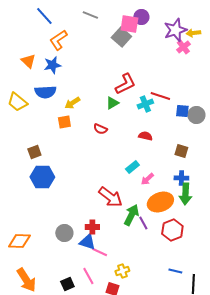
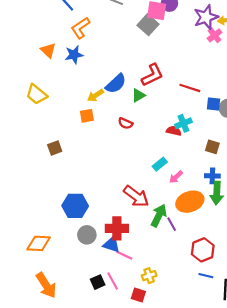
blue semicircle: (45, 92) -> (116, 84), moved, turned -40
cyan cross: (145, 104) -> (183, 123), moved
blue hexagon: (42, 177) -> (75, 206), moved
red cross: (92, 227) -> (117, 228), size x1.5
red hexagon: (172, 230) -> (203, 250), moved
black square: (67, 284) -> (98, 282), moved

